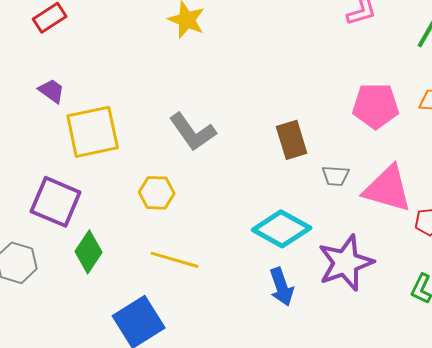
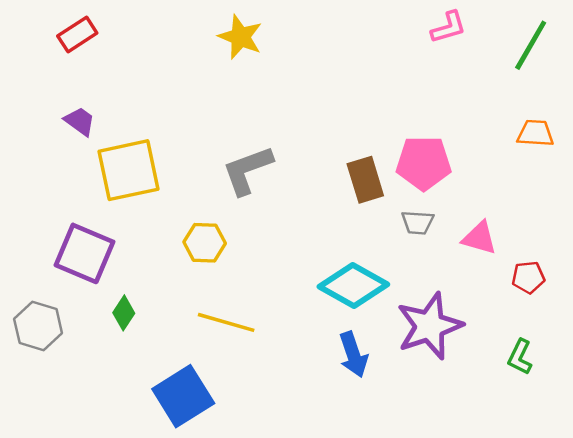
pink pentagon: (376, 106) -> (424, 163), moved
gray L-shape: (193, 132) -> (247, 170), turned 105
pink triangle: (388, 189) -> (479, 238), size x0.6
green diamond: (89, 252) -> (124, 313), size x0.7

